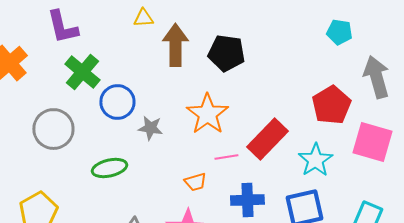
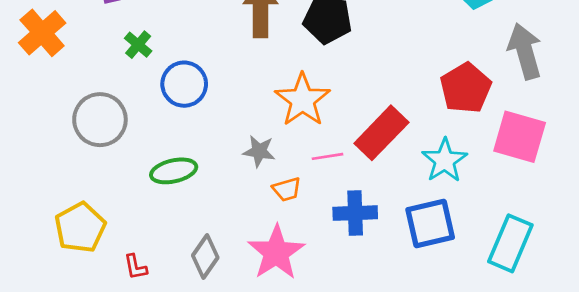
green cross: (82, 72) -> (138, 45), size x0.6
gray star: (150, 128) -> (259, 151), moved

